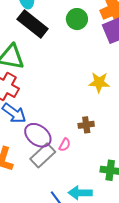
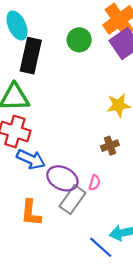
black rectangle: (33, 24) -> (31, 56), turned 76
brown cross: (86, 125) -> (110, 146), moved

